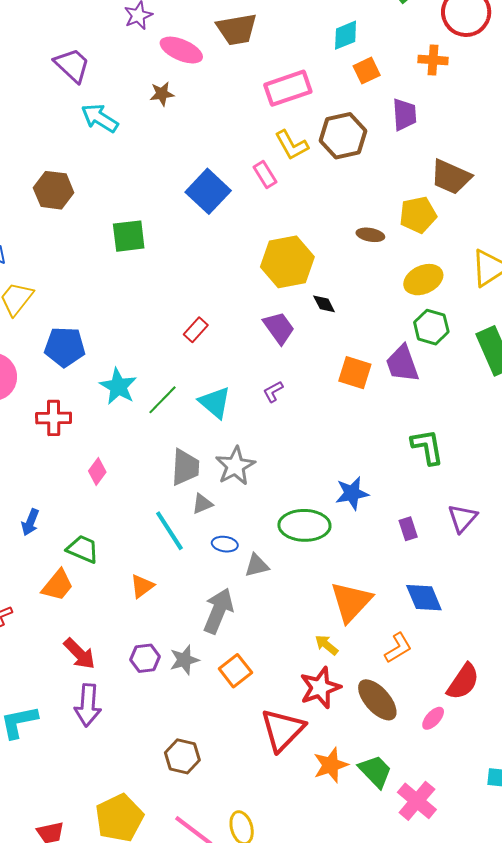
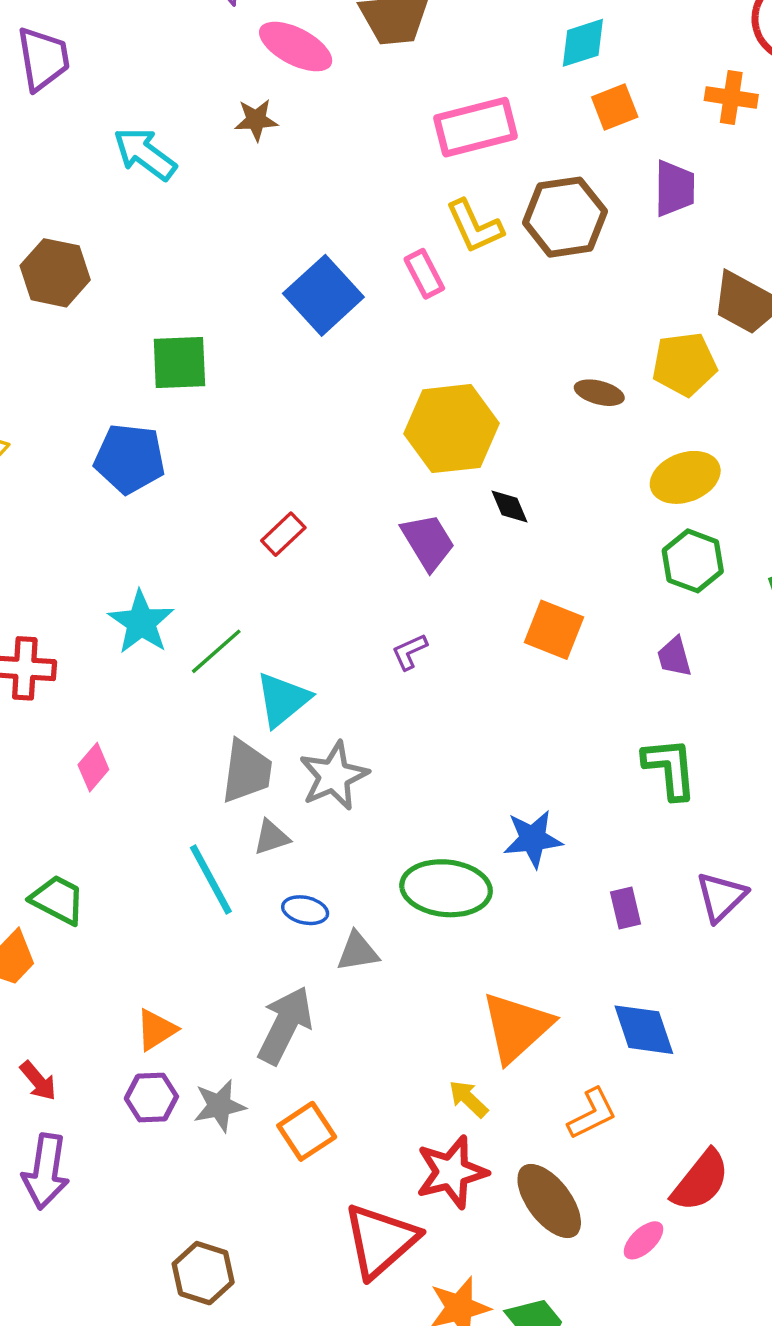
purple trapezoid: (72, 65) -> (43, 59), moved, turned 33
blue pentagon: (65, 347) -> (130, 459), moved
purple trapezoid: (402, 364) -> (674, 657), moved, size x0.6
cyan triangle: (215, 402) -> (283, 700), moved, turned 36
orange triangle: (142, 586) -> (156, 1030), moved
red arrow: (79, 654) -> (38, 1081), size x0.7

